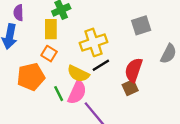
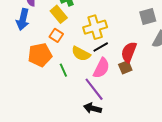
gray square: (141, 25) -> (148, 17), moved
yellow rectangle: (51, 29) -> (59, 14), turned -42
pink semicircle: (77, 92) -> (101, 68), moved

